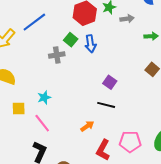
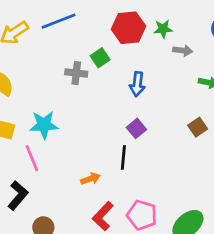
blue arrow: (90, 44) -> (137, 84), moved
cyan star: (44, 97) -> (44, 125), size x1.5
black line: (106, 105) -> (123, 157), turned 66

